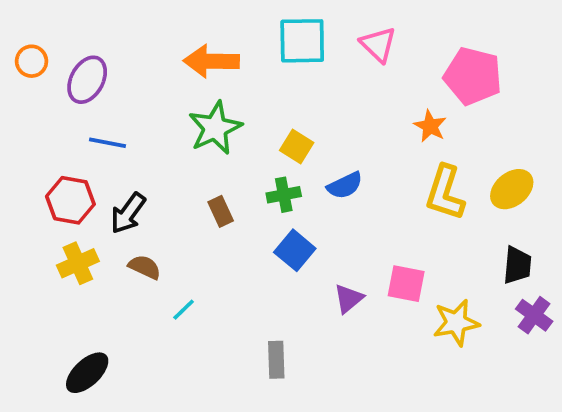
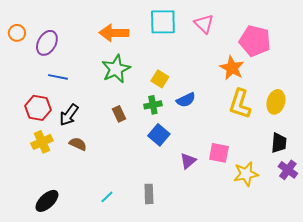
orange star: (430, 126) -> (232, 68), size x1.4
yellow ellipse: (512, 189) -> (276, 102), turned -35
cyan line: (184, 310) -> (107, 197), moved

